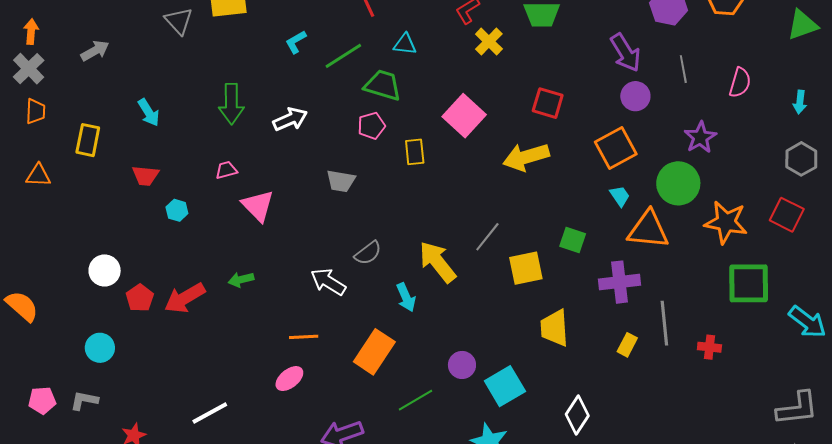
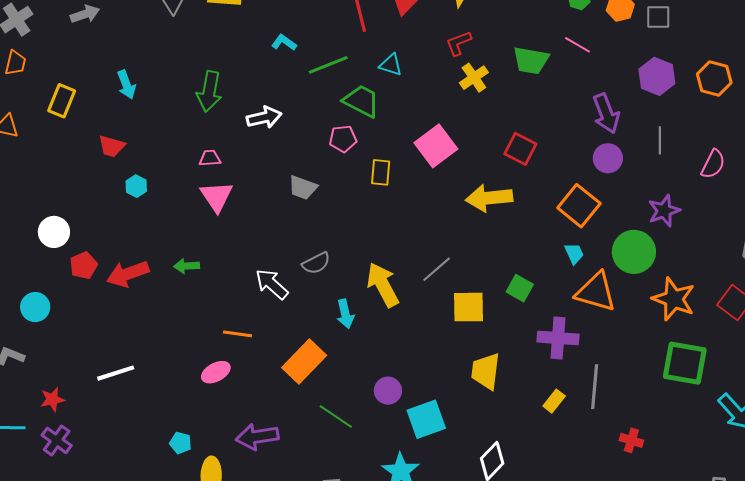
cyan L-shape: (296, 42) -> (284, 42), turned 55
orange square: (616, 148) -> (579, 206), turned -33
pink trapezoid: (226, 170) -> (210, 158), moved
red cross: (709, 347) -> (631, 440), moved
green line: (415, 400) -> (336, 416), turned 54
white line: (210, 413) -> (116, 373), moved

